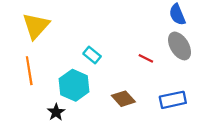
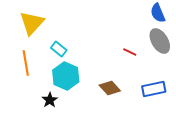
cyan rectangle: (92, 55) -> (59, 49), moved

